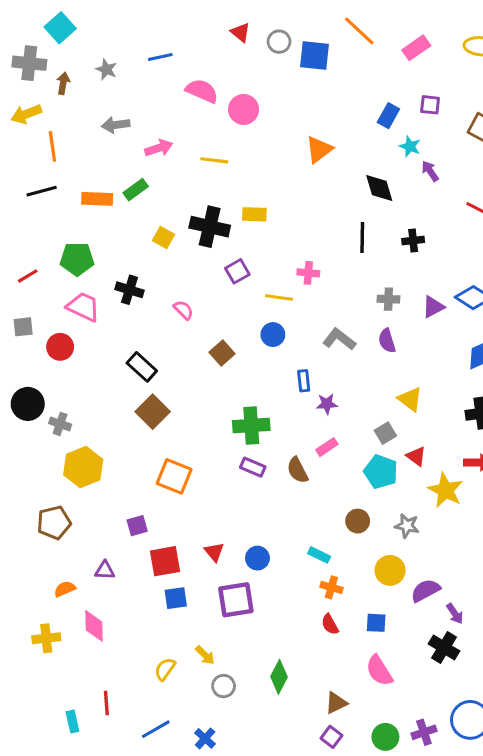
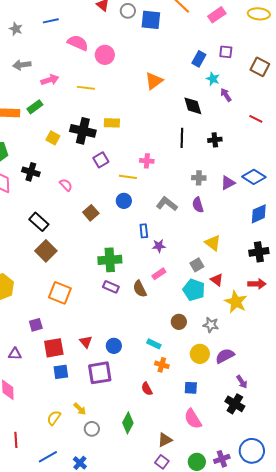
purple semicircle: (425, 590) -> (225, 356), moved
red semicircle: (330, 624) -> (147, 389), moved

